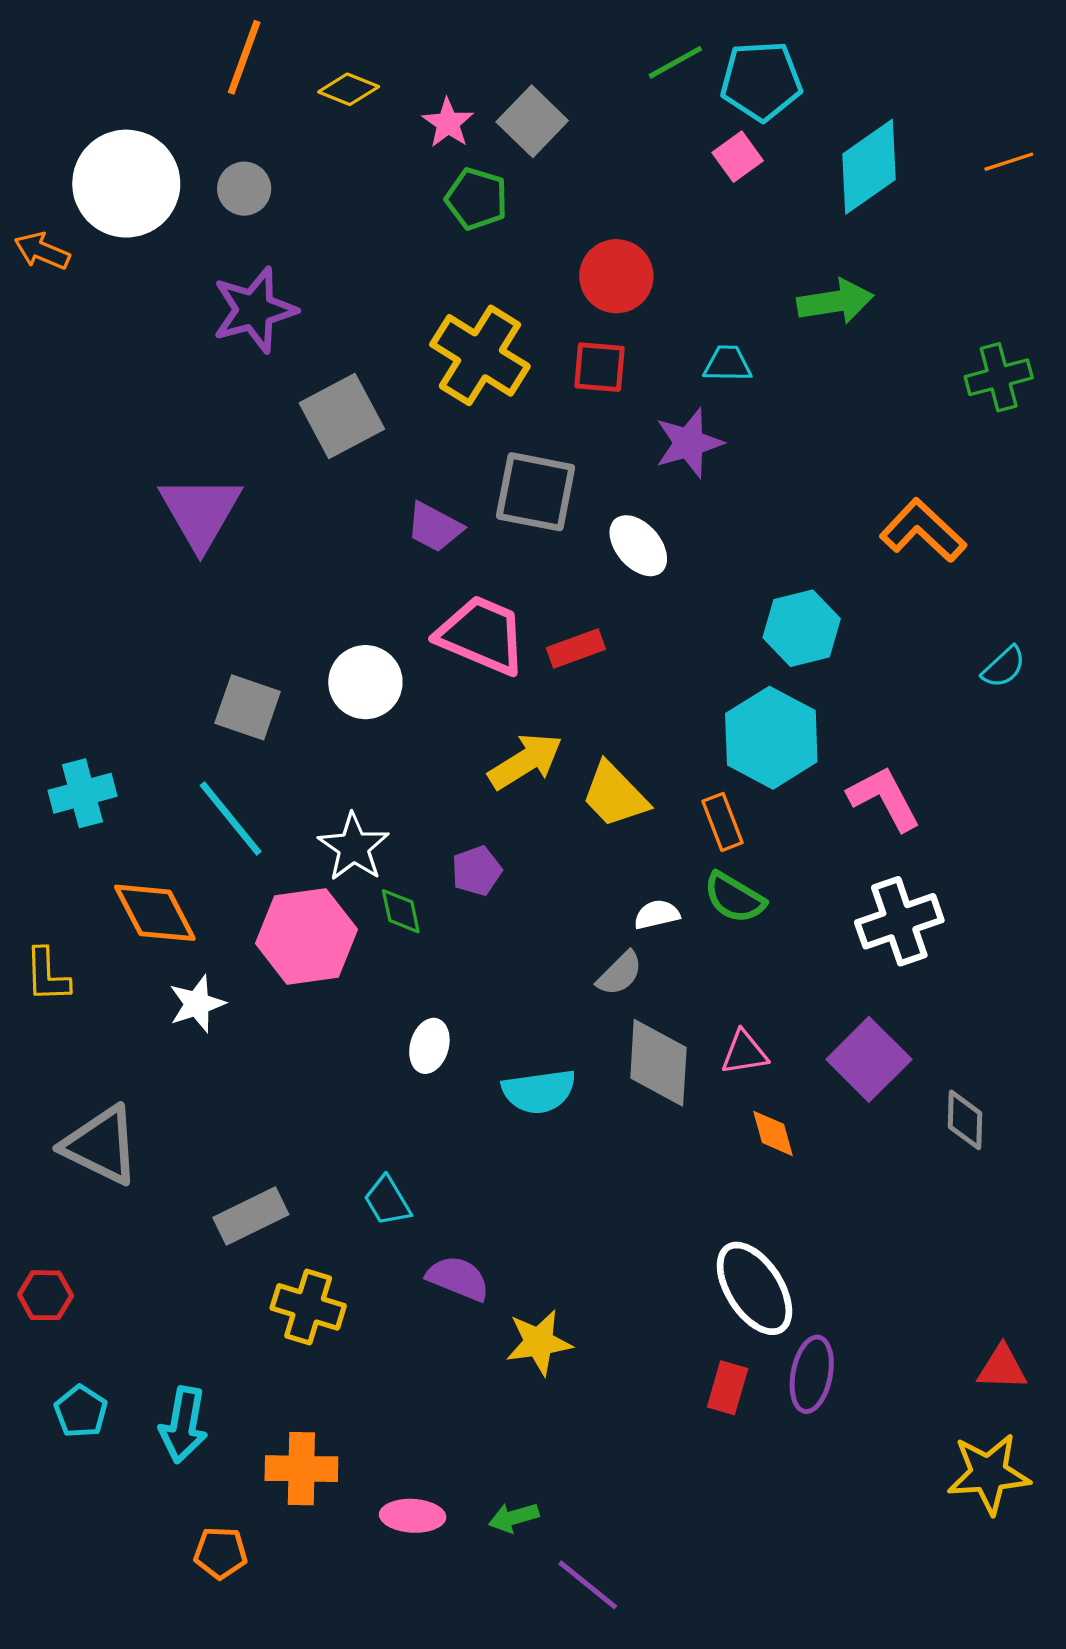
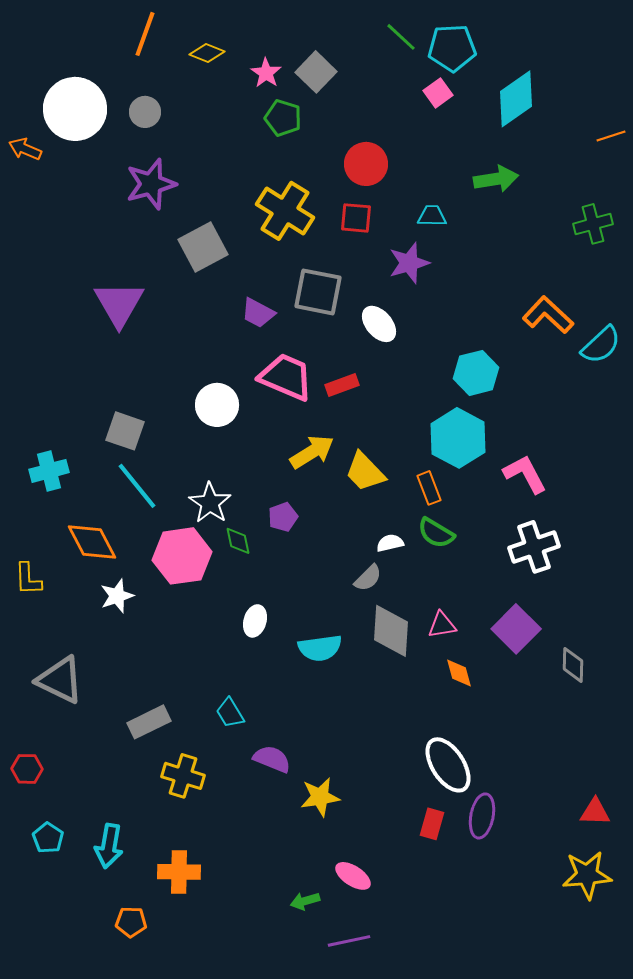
green line: (675, 62) -> (401, 37), turned 72
orange line: (1009, 162) -> (611, 136), moved
cyan semicircle: (1004, 667) -> (601, 345), moved, size x1.5
gray square: (248, 707) -> (125, 431), moved
pink ellipse: (413, 1516) -> (353, 876), moved, turned 30
purple line: (588, 1585) -> (349, 941), turned -51

